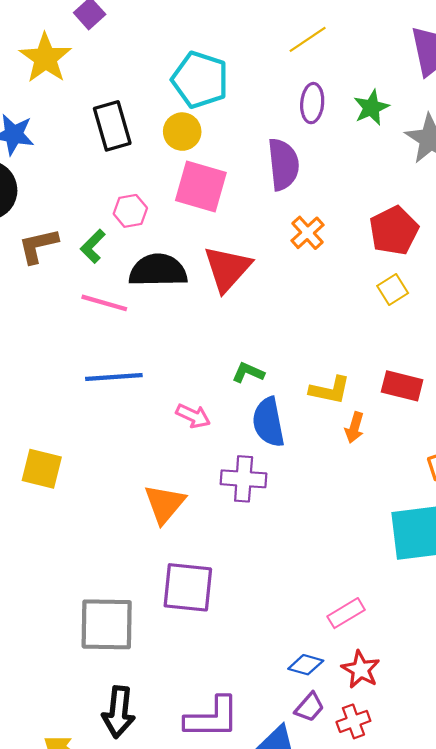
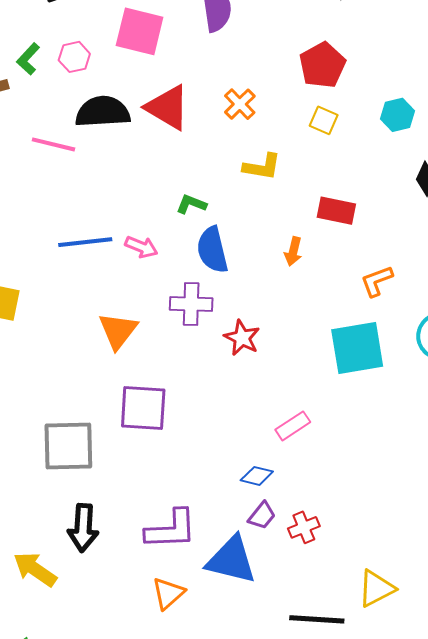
orange cross: (307, 233) -> (240, 104), moved
green L-shape: (93, 246) -> (28, 59), moved
red triangle: (227, 269) -> (168, 107), turned -39
yellow square: (393, 289) -> (324, 120), turned -32
blue line: (114, 377) -> (85, 242), moved
yellow L-shape: (330, 390) -> (262, 167), moved
red star: (361, 669) -> (242, 338), moved

